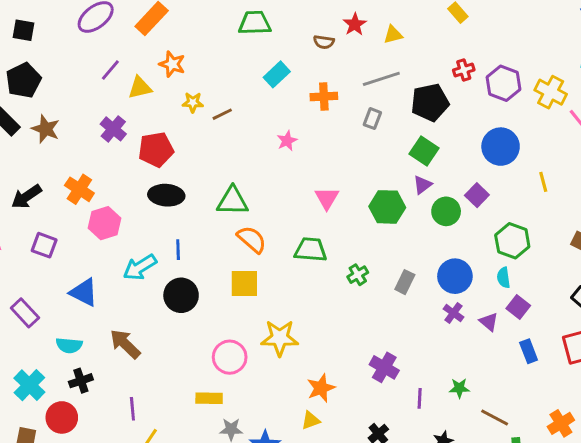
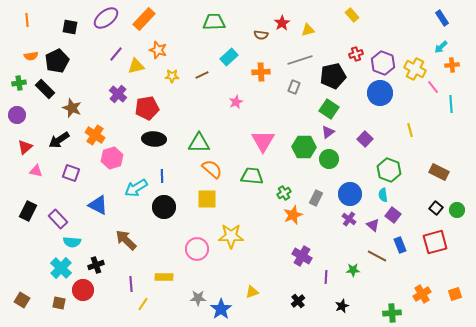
black square: (23, 30) -> (70, 27), moved
brown line: (222, 114) -> (202, 75), moved
brown star: (46, 129) -> (72, 108), moved
blue circle: (501, 147) -> (380, 93), moved
pink triangle: (327, 198) -> (263, 141), size x1.4
green circle: (446, 211) -> (329, 159), moved
cyan semicircle: (69, 345) -> (72, 242), moved
orange star: (321, 388) -> (293, 215), moved
yellow rectangle: (209, 398) -> (164, 277), moved
brown line: (495, 417) -> (377, 256), moved

